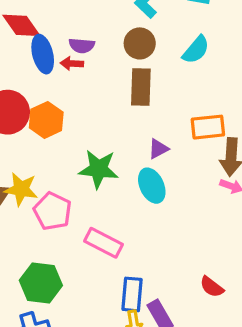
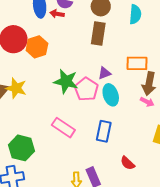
cyan semicircle: (196, 50) -> (135, 14), turned -42
cyan ellipse: (152, 186) -> (111, 95), moved
pink pentagon: (53, 211) -> (86, 89), moved
blue rectangle: (132, 294) -> (104, 131), moved

